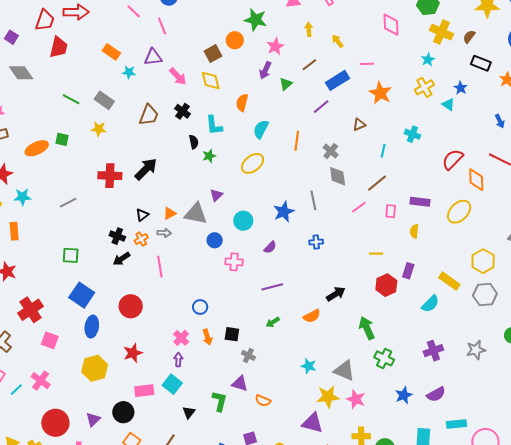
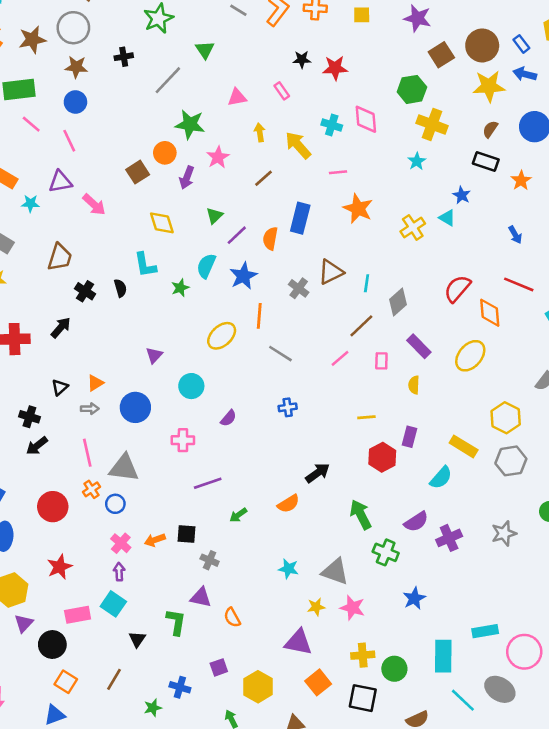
brown semicircle: (469, 37) -> (490, 129), moved
yellow arrow: (338, 41) -> (298, 145), size x1.6
purple arrow: (265, 70) -> (187, 178), moved
blue rectangle: (338, 80) -> (300, 218), moved, turned -40
yellow diamond: (211, 81) -> (162, 223), moved
green triangle: (286, 84) -> (214, 216), moved
yellow cross: (424, 87) -> (413, 227), moved
orange semicircle: (242, 103) -> (270, 238), moved
purple line: (321, 107) -> (237, 235), moved
black cross: (182, 111) -> (85, 291), moved
brown triangle: (359, 124) -> (331, 272), moved, size x1.5
cyan cross: (412, 134) -> (332, 125), moved
orange line: (297, 141) -> (259, 316), moved
green star: (209, 156) -> (180, 288), moved
yellow ellipse: (253, 163) -> (222, 336), moved
black arrow: (146, 169) -> (61, 328), size x0.7
gray diamond: (338, 176) -> (398, 302), moved, turned 60
gray line: (313, 200) -> (280, 354), turned -42
purple rectangle: (420, 202) -> (419, 346), turned 42
blue star: (284, 212) -> (243, 276), moved
gray triangle: (196, 214) -> (124, 468), moved
orange cross: (141, 239) -> (91, 489), moved
blue circle: (215, 240) -> (135, 407), moved, size x1.5
purple line: (272, 287) -> (208, 483), moved
blue circle: (200, 307) -> (115, 504), moved
orange arrow: (207, 337) -> (155, 540), turned 91
purple semicircle: (436, 394) -> (416, 522), moved
yellow star: (328, 397) -> (316, 607), size x0.6
orange semicircle: (263, 401) -> (232, 617), turned 42
purple triangle: (93, 419) -> (24, 623), moved

